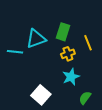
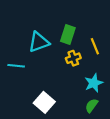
cyan line: (15, 52) -> (16, 66), moved
cyan star: (71, 77) -> (94, 83), moved

